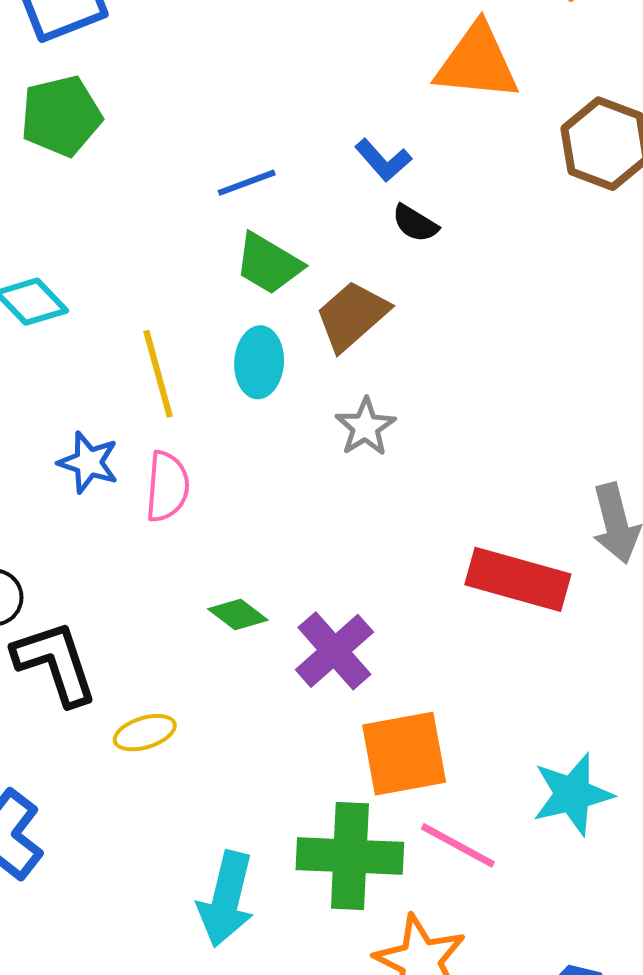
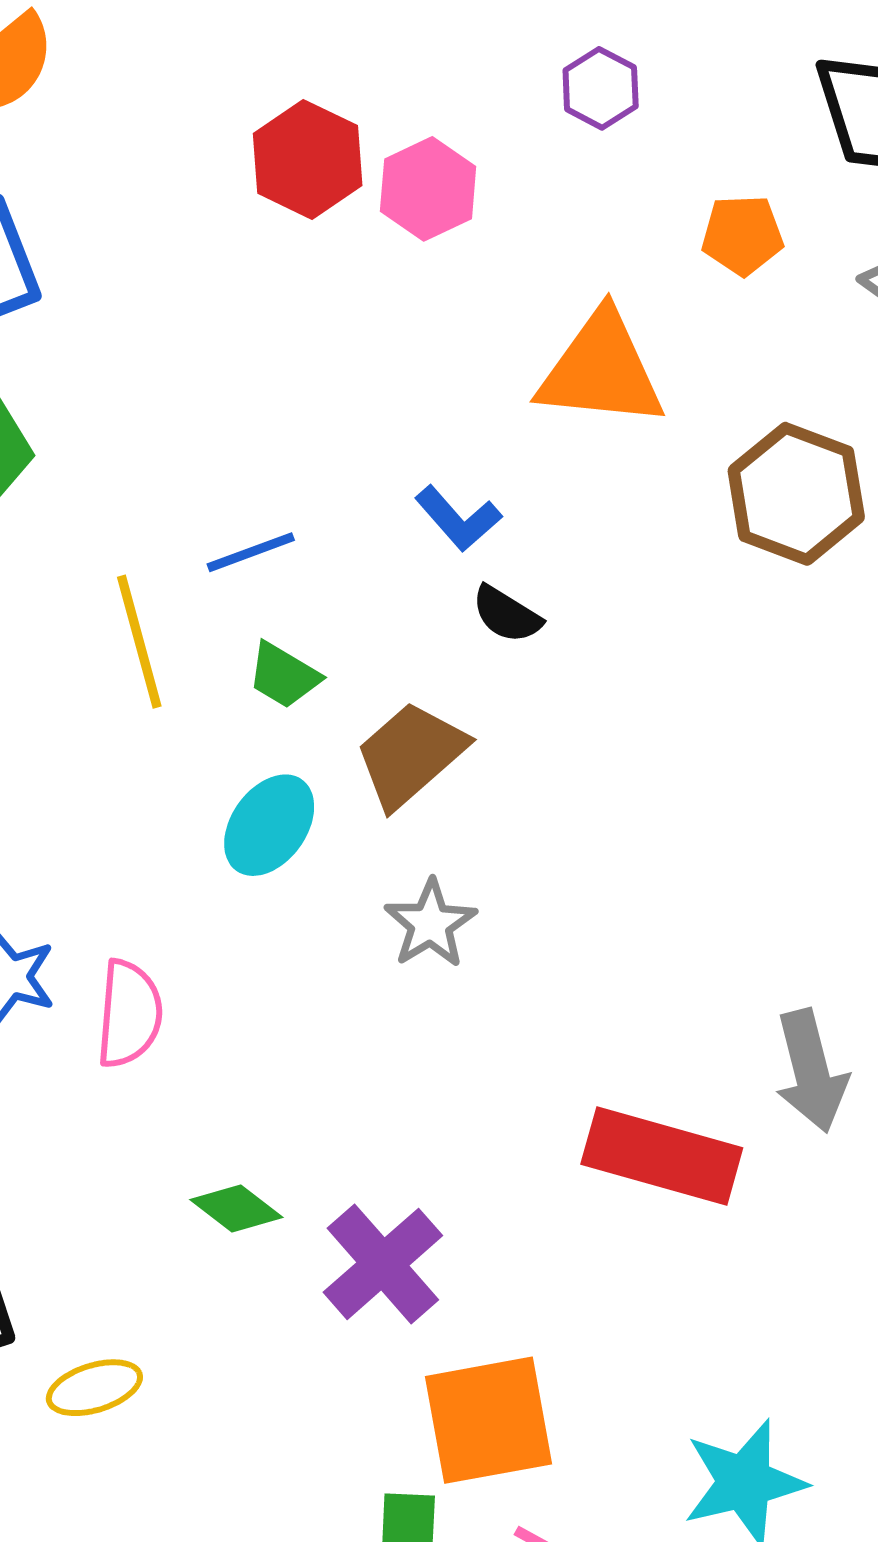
green trapezoid: (268, 264) -> (284, 675), size x0.7
cyan ellipse: (259, 362) -> (269, 825), turned 32
yellow line: (158, 374) -> (139, 642), moved

